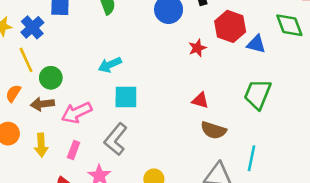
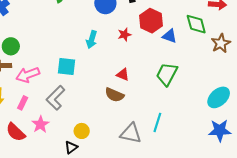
cyan arrow: (110, 65) -> (92, 40), moved, turned -54
brown semicircle: (213, 130) -> (114, 95), moved

